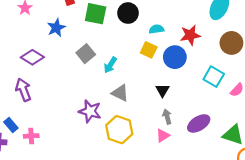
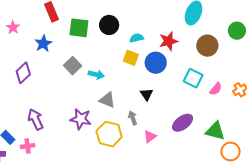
purple diamond: (32, 57) -> (23, 73), turned -70
cyan arrow: (110, 65) -> (96, 75), turned -105
purple arrow: (23, 90) -> (36, 119), moved
gray arrow: (167, 117) -> (133, 118), moved

